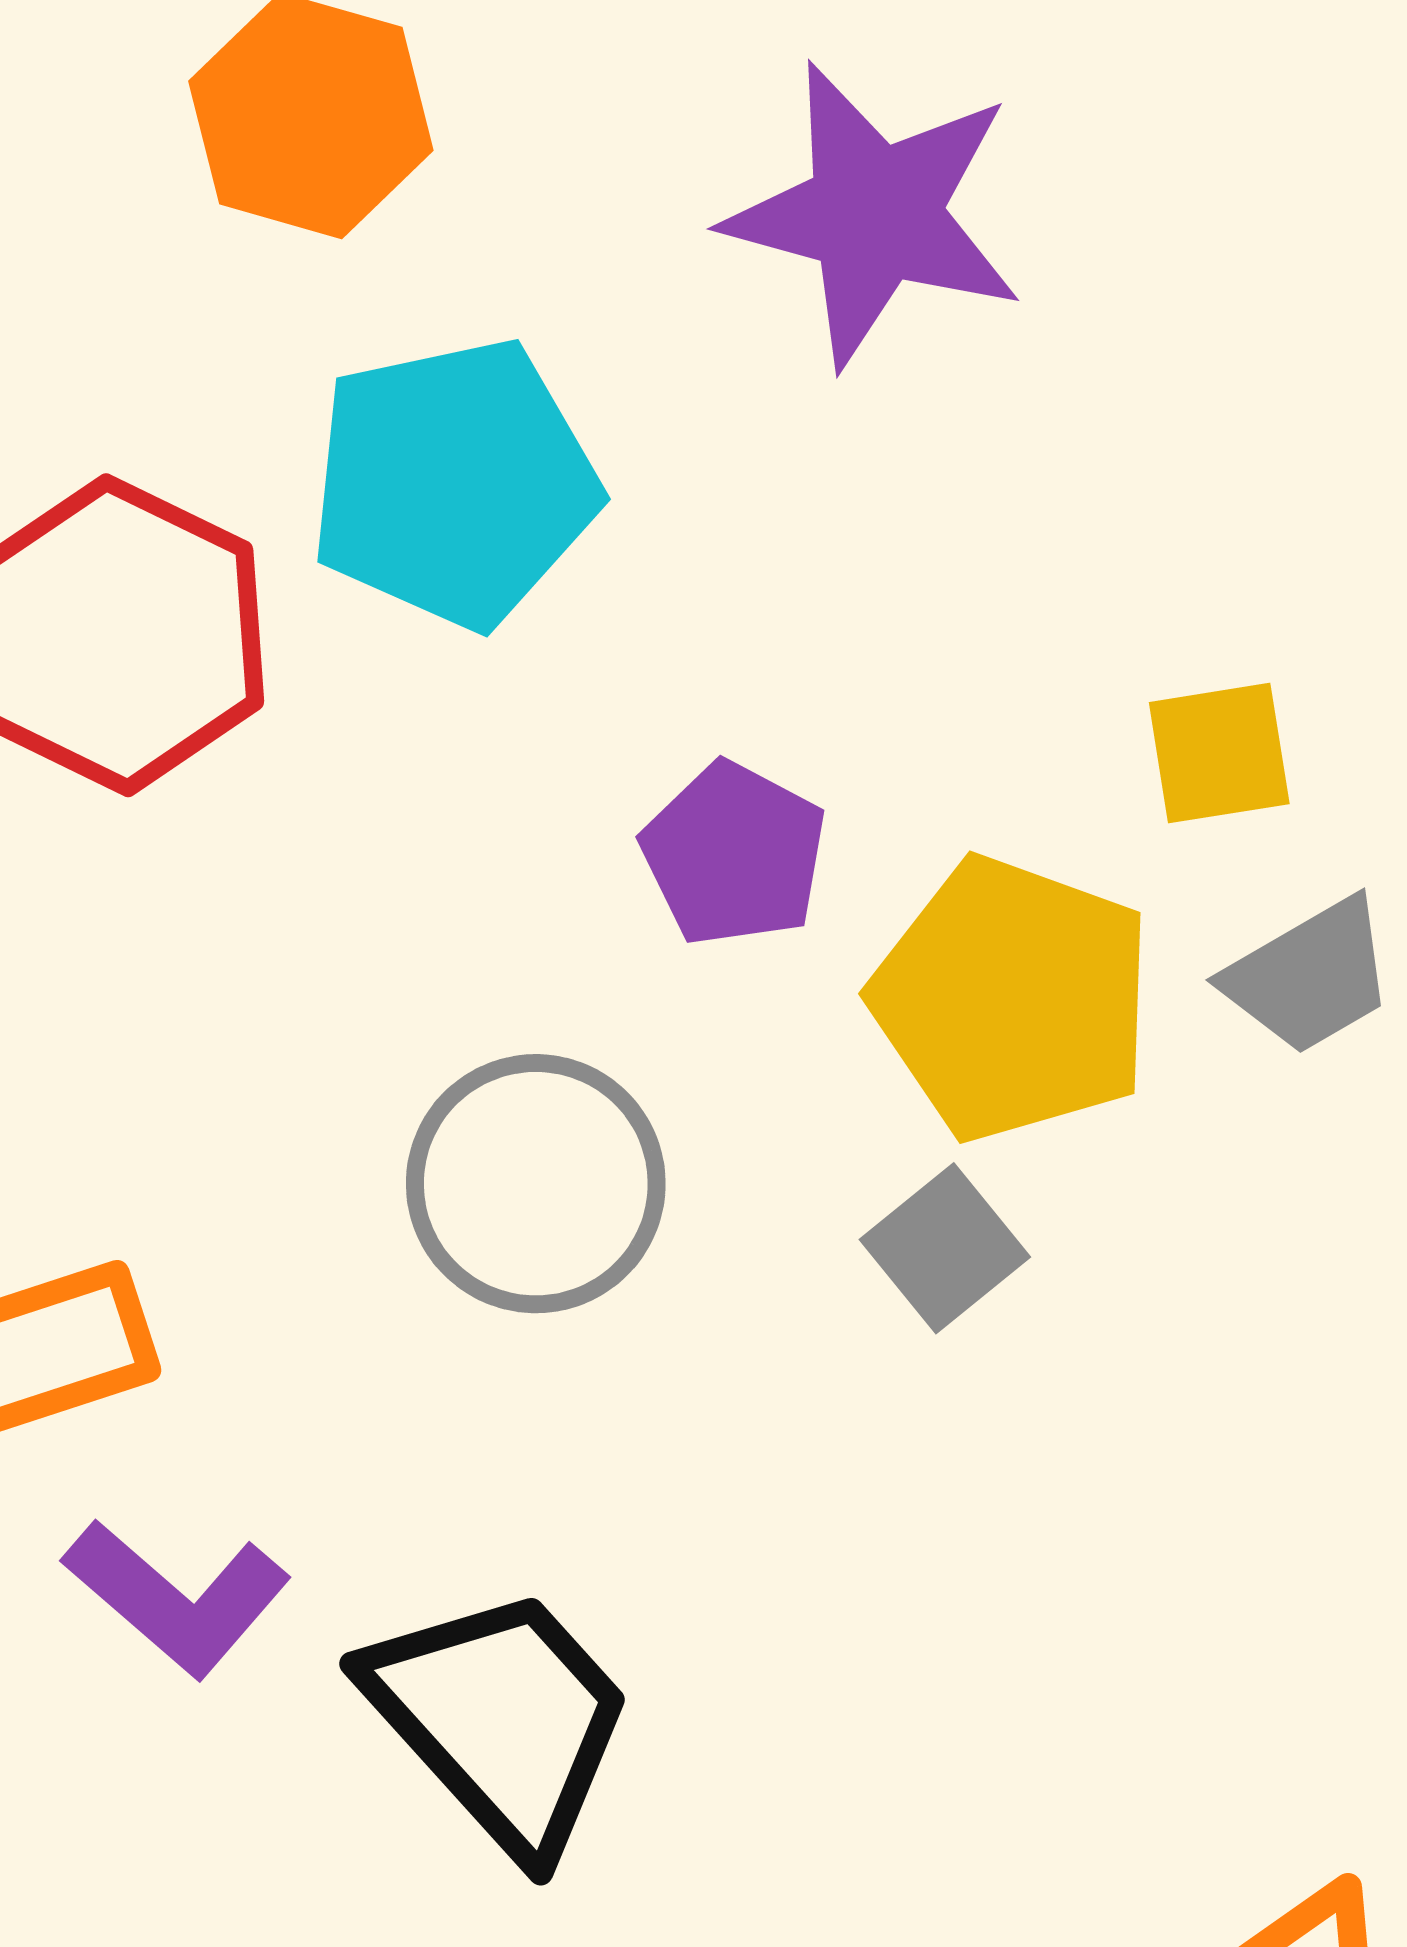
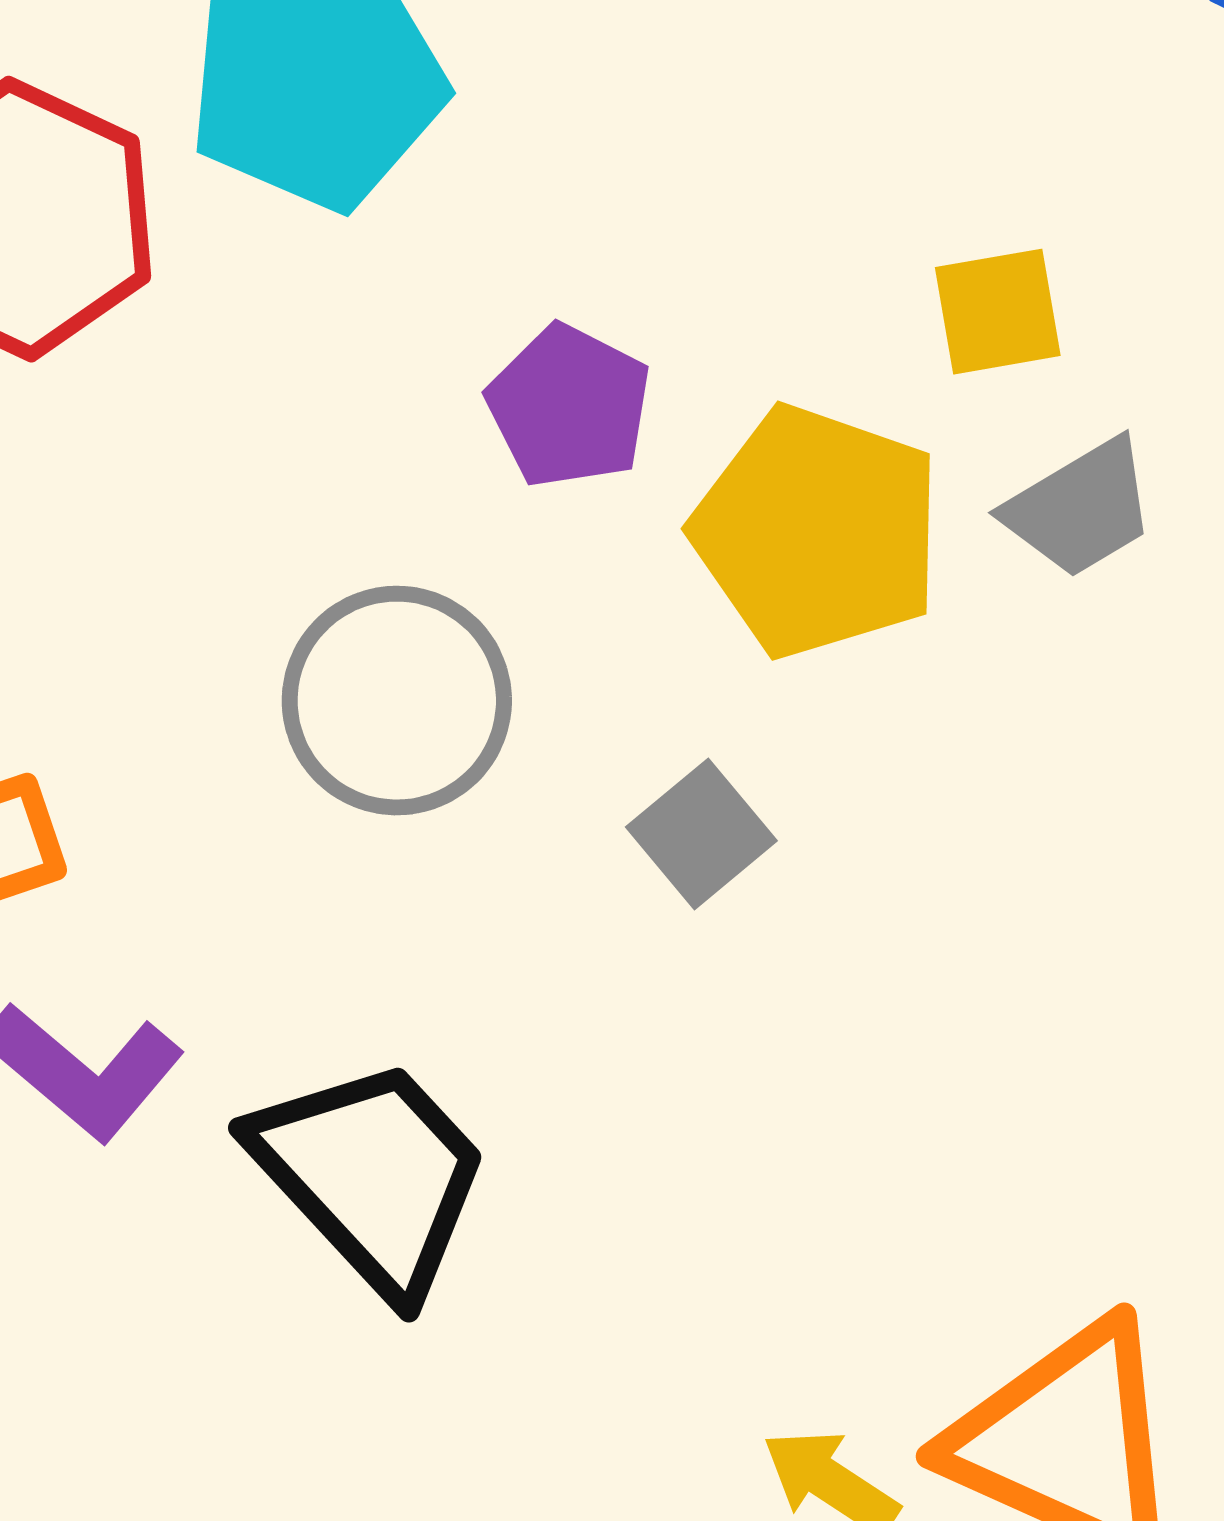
gray square: (945, 1248) -> (701, 834), moved

